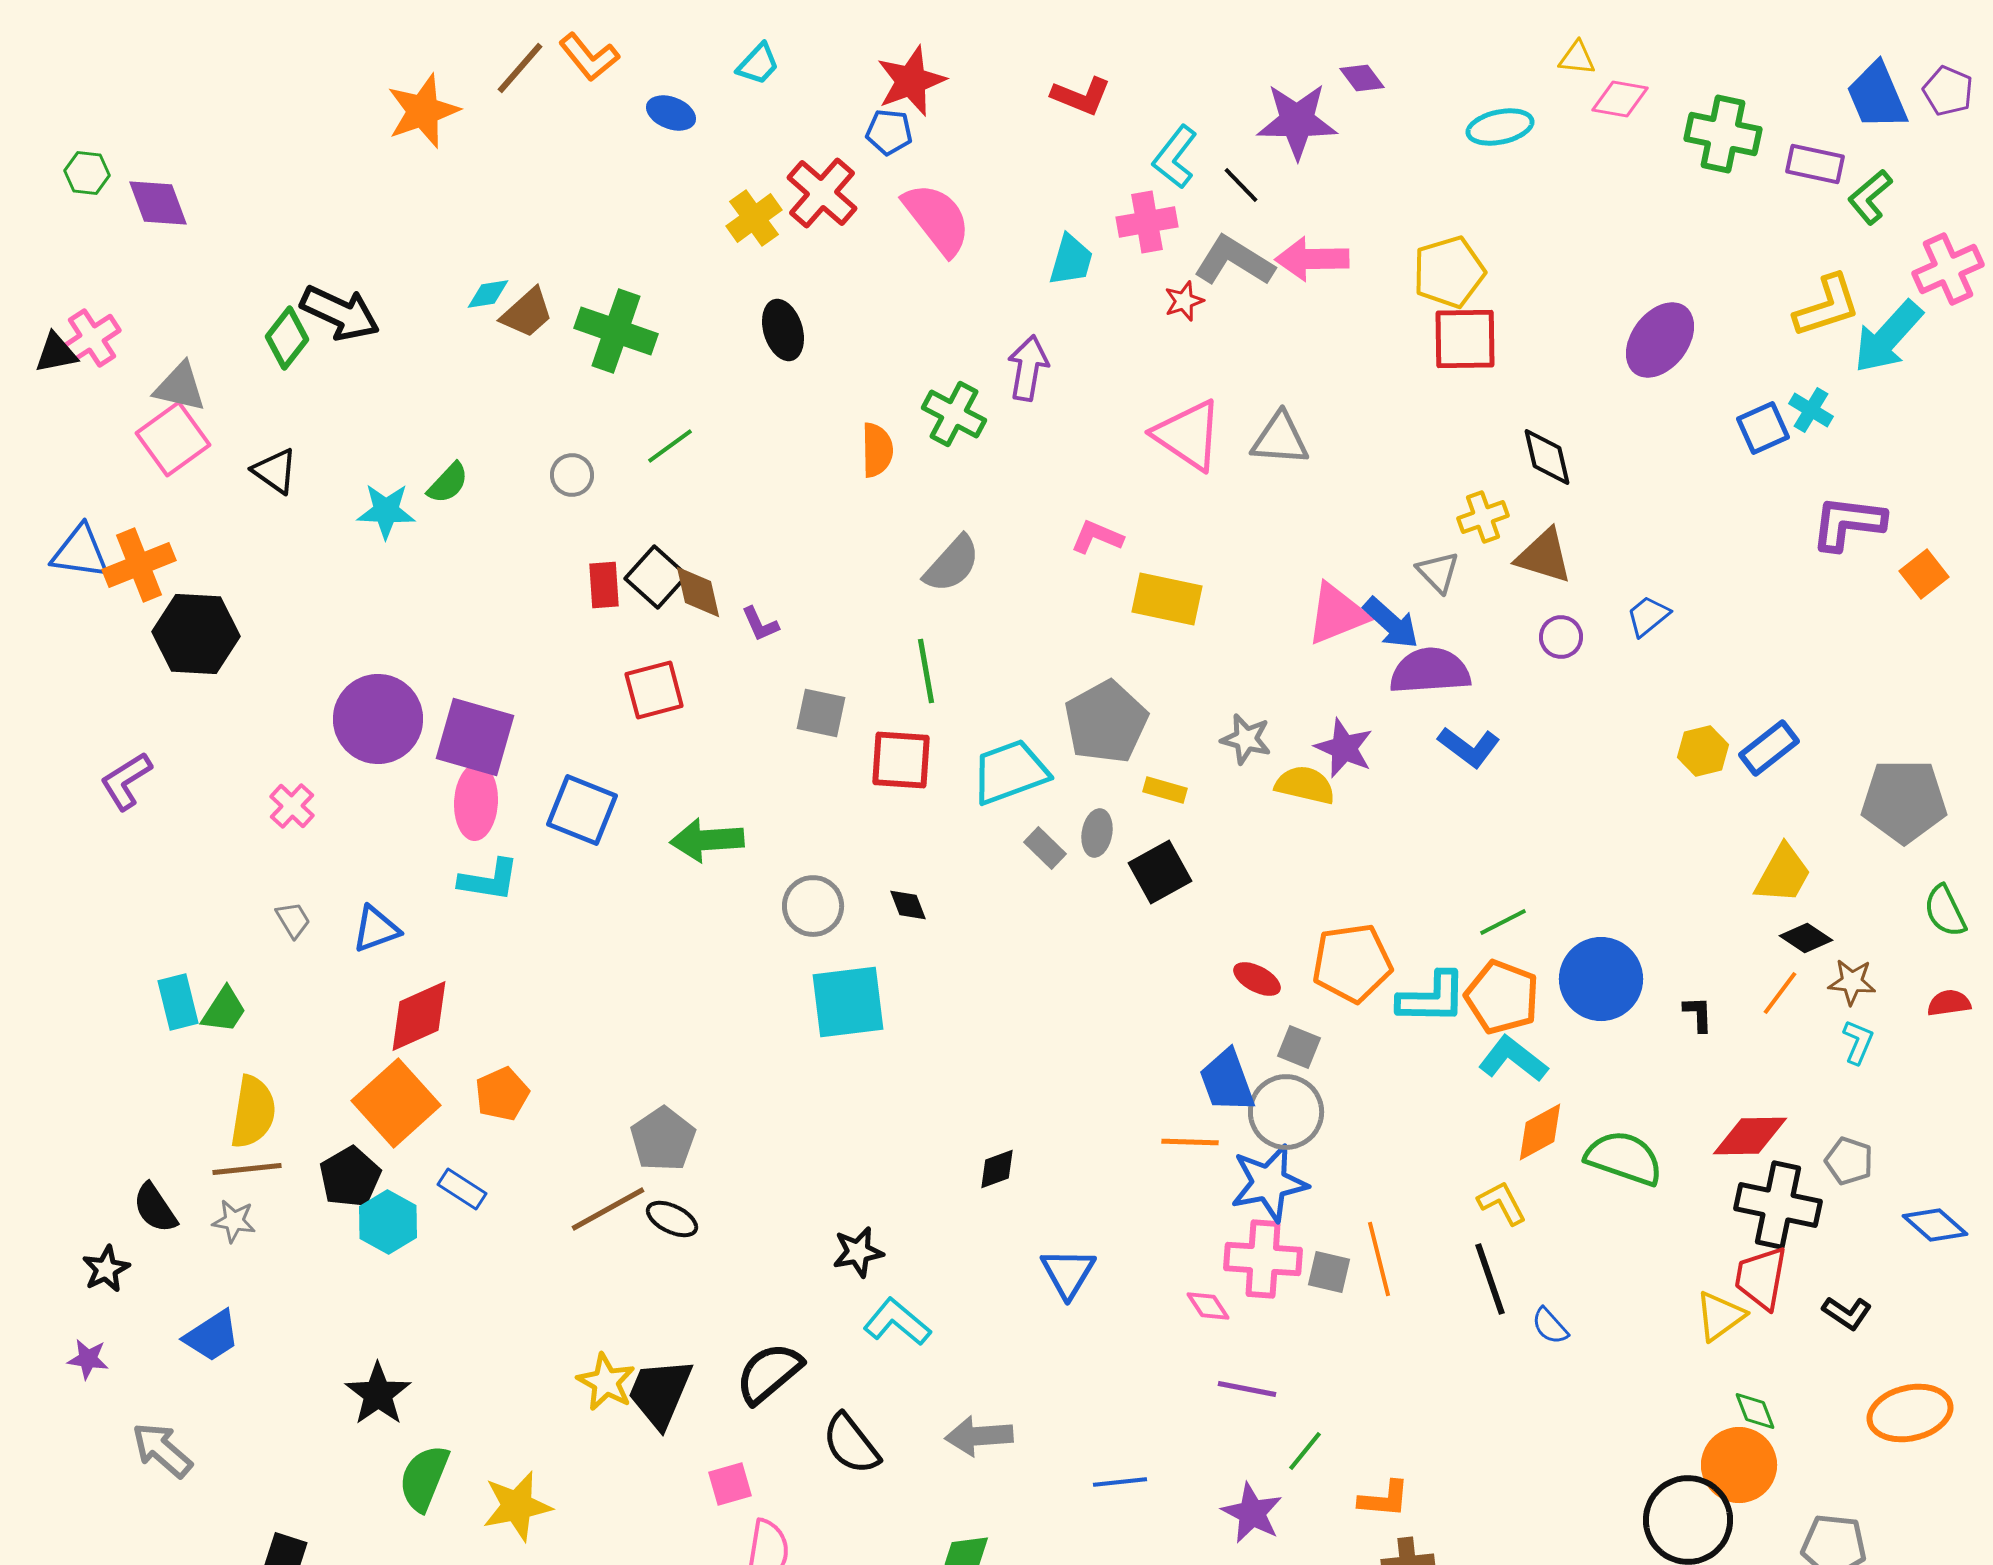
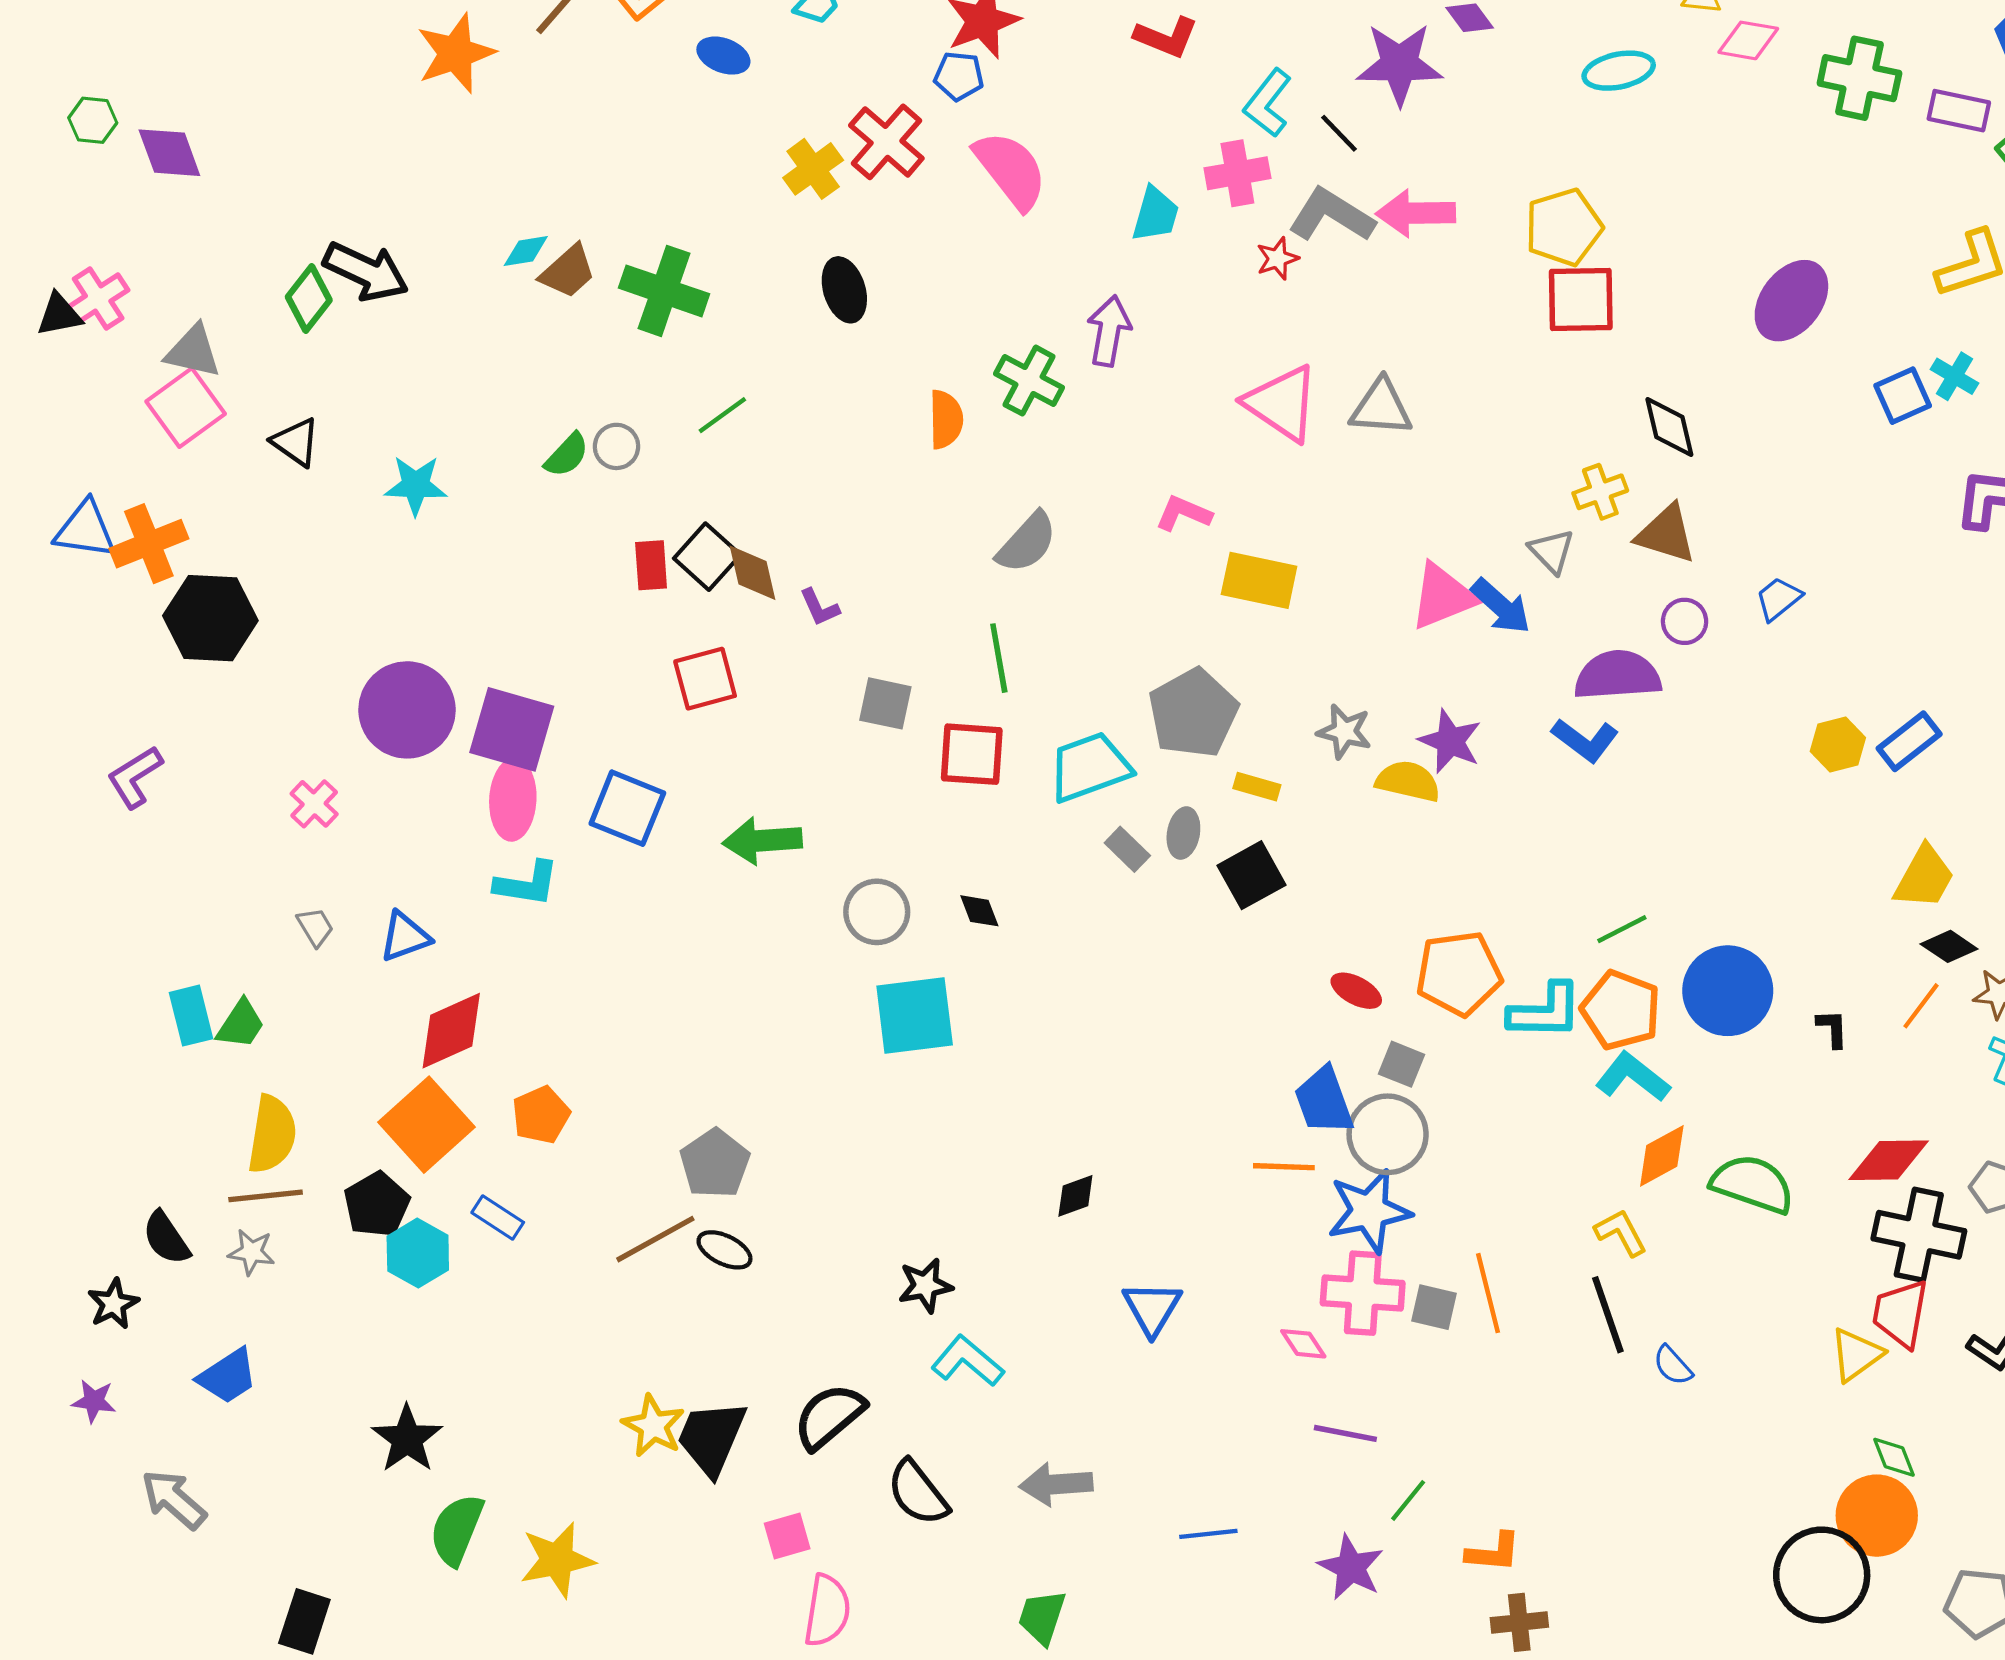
green semicircle: (448, 483) -> (567, 455), moved
purple semicircle: (1430, 671) -> (1618, 675), moved

